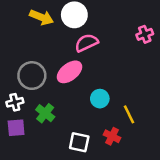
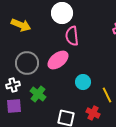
yellow arrow: (42, 17) -> (21, 25), moved
pink semicircle: (86, 43) -> (72, 36), turned -72

